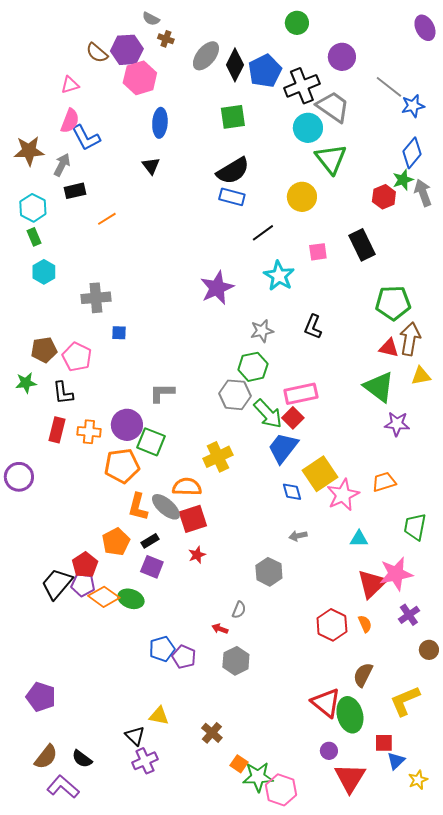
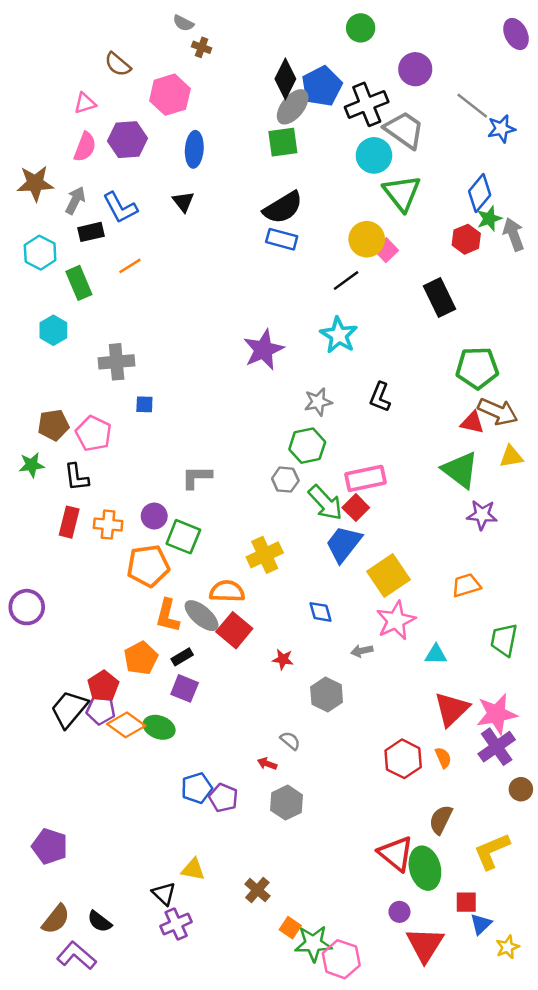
purple hexagon: (127, 50) -> (127, 140), moved
gray ellipse: (206, 56) -> (293, 107), moved
blue L-shape: (86, 138) -> (120, 208), moved
blue diamond: (412, 153) -> (480, 193), moved
black line: (263, 233) -> (346, 280), moved
green rectangle: (34, 237) -> (79, 283), moved, size x1.5
pink square: (318, 252) -> (386, 250), moved, turned -36
brown arrow: (410, 339) -> (498, 412), turned 104
gray hexagon: (235, 395) -> (285, 480), size x0.7
purple circle: (127, 425) -> (154, 516), size x0.7
purple circle: (19, 477) -> (27, 607), moved
blue diamond: (292, 492) -> (321, 612), moved
pink star: (343, 495) -> (396, 620), moved
red square: (193, 519) -> (234, 630), turned -32
red star: (197, 555) -> (283, 659), moved, turned 30
pink star: (396, 574) -> (497, 714), moved
gray semicircle: (239, 610) -> (290, 741), turned -72
purple cross: (409, 615) -> (497, 747), size x1.4

